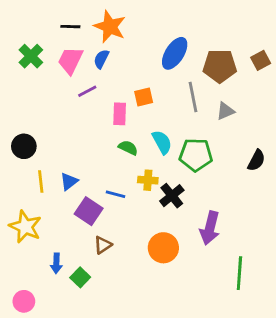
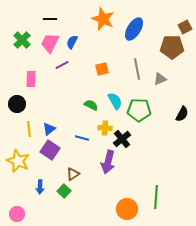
orange star: (110, 27) -> (103, 19), moved
blue ellipse: (175, 53) -> (134, 29), moved
brown square: (261, 60) -> (185, 27), moved
brown pentagon: (220, 66) -> (172, 47), moved
pink rectangle: (120, 114) -> (31, 79), moved
purple square: (89, 211) -> (50, 150), moved
purple arrow: (210, 228) -> (108, 162), moved
orange circle: (163, 248) -> (127, 209), moved
green line: (239, 273) -> (156, 197), moved
green square: (80, 277) -> (64, 191), moved

